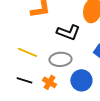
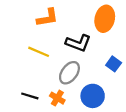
yellow line: (27, 52) -> (39, 52), moved
gray ellipse: (60, 59) -> (69, 73), turned -50

